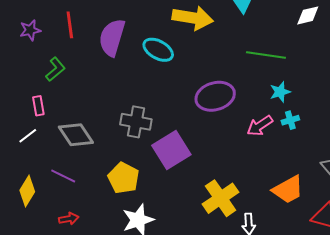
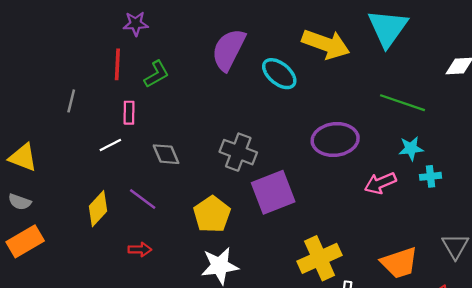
red line: (70, 25) -> (117, 64), moved
cyan cross: (290, 120) -> (431, 176), moved
gray diamond: (76, 135) -> (166, 154), size x0.7

